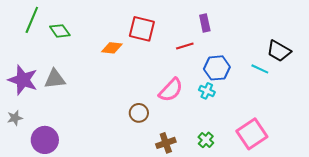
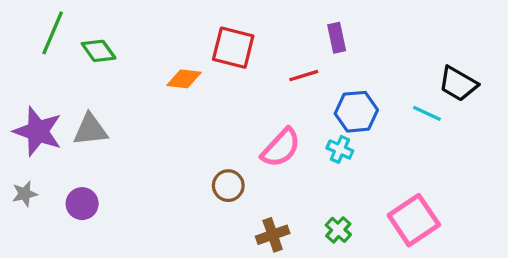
purple circle: (45, 140) -> (82, 204), moved, size x0.7

